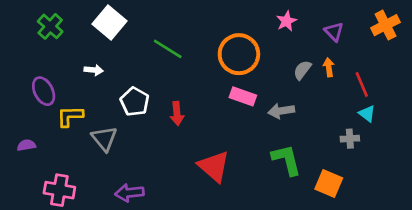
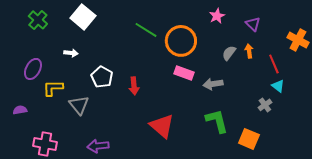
orange cross: (385, 25) -> (298, 40), moved, turned -35
green line: (168, 49) -> (146, 30), moved
purple ellipse: (44, 91) -> (33, 69), turned 55
gray cross: (350, 139) -> (265, 105), turned -32

